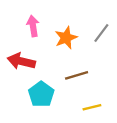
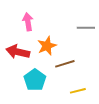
gray line: (101, 33) -> (86, 28), turned 54
orange star: (66, 38) -> (47, 46), moved

